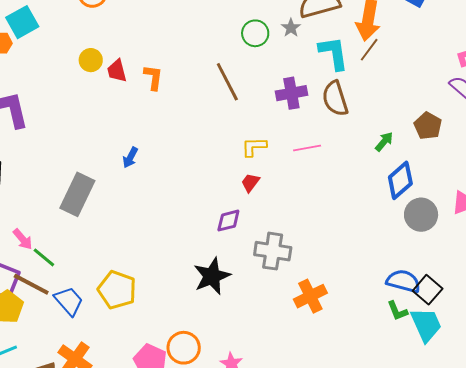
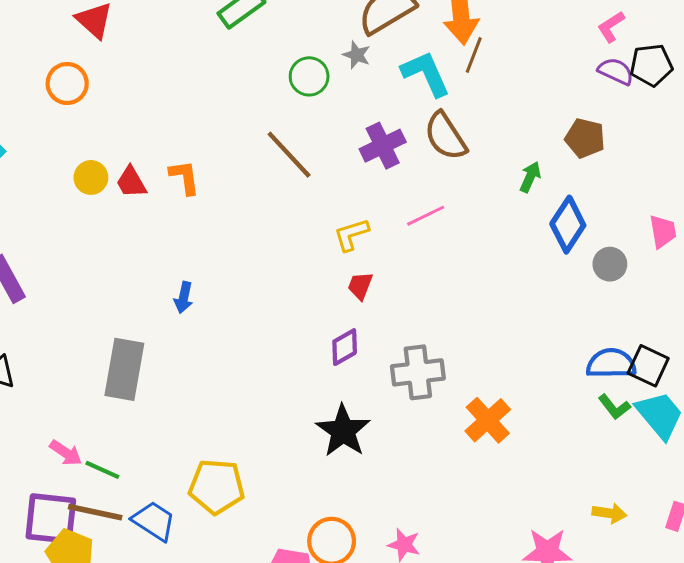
gray circle: (421, 215) -> (610, 264), size x0.7

